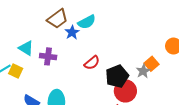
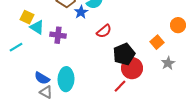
red semicircle: (92, 63) -> (104, 31), moved
yellow square: (16, 71) -> (27, 17), moved
gray star: (143, 71) -> (168, 63), moved

